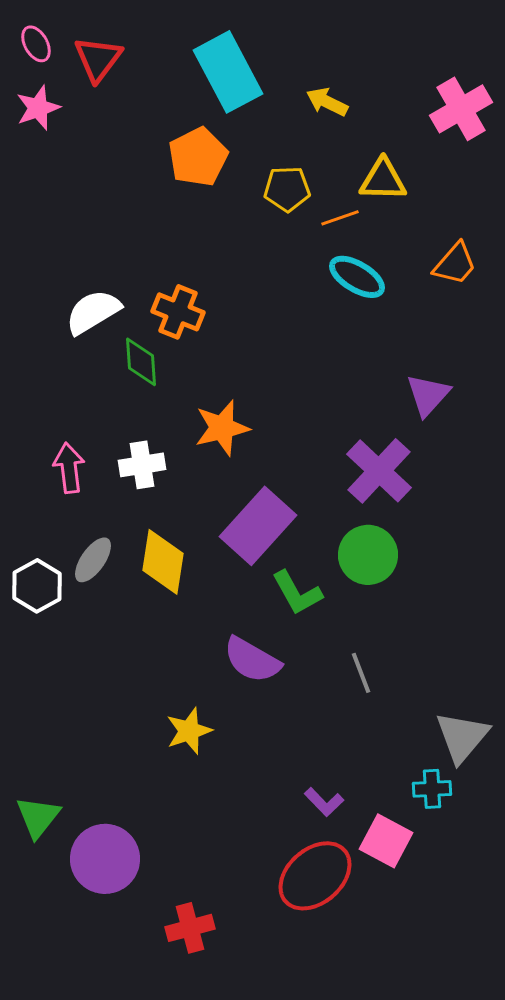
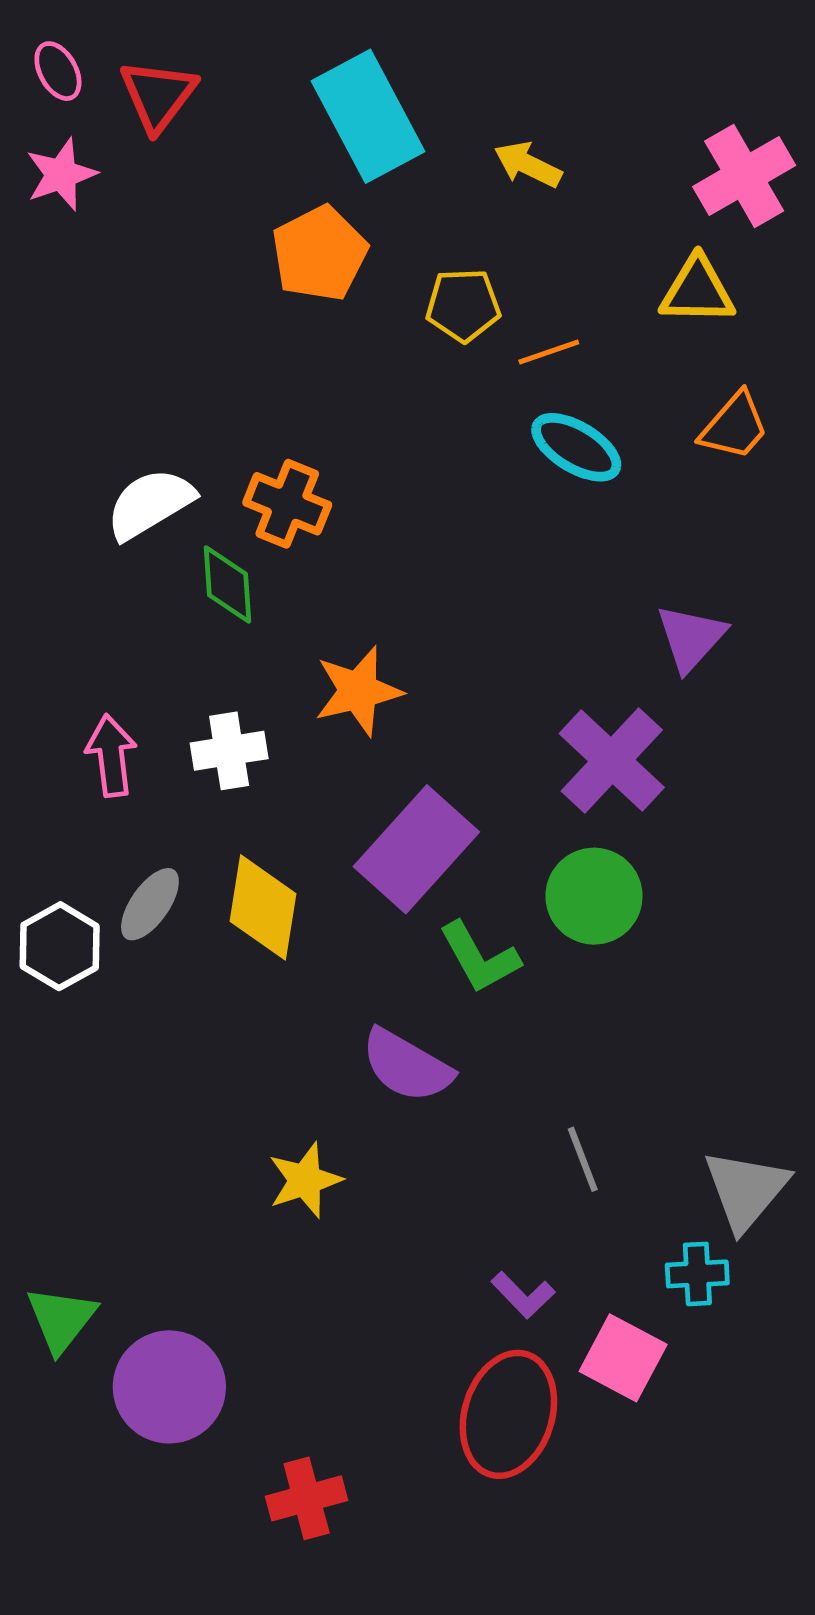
yellow triangle: (383, 180) -> (697, 291), moved
gray line: (361, 673) -> (583, 1159), moved
red ellipse: (315, 876) -> (508, 1414), turned -32

